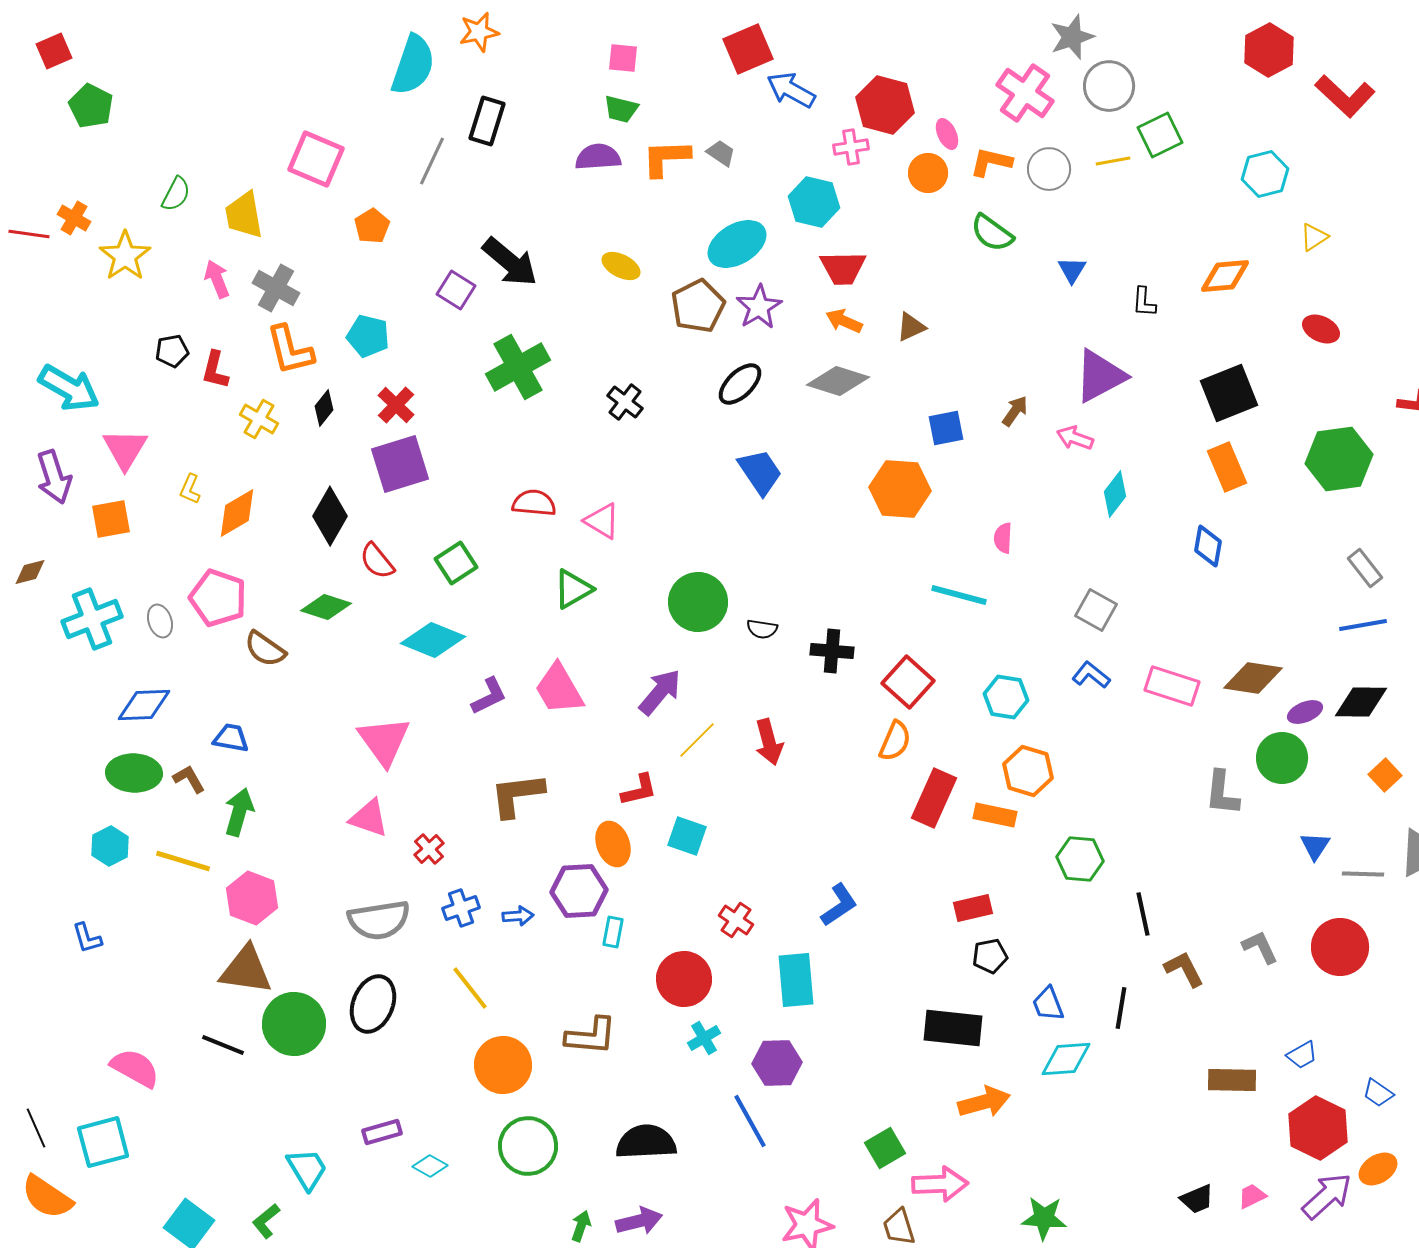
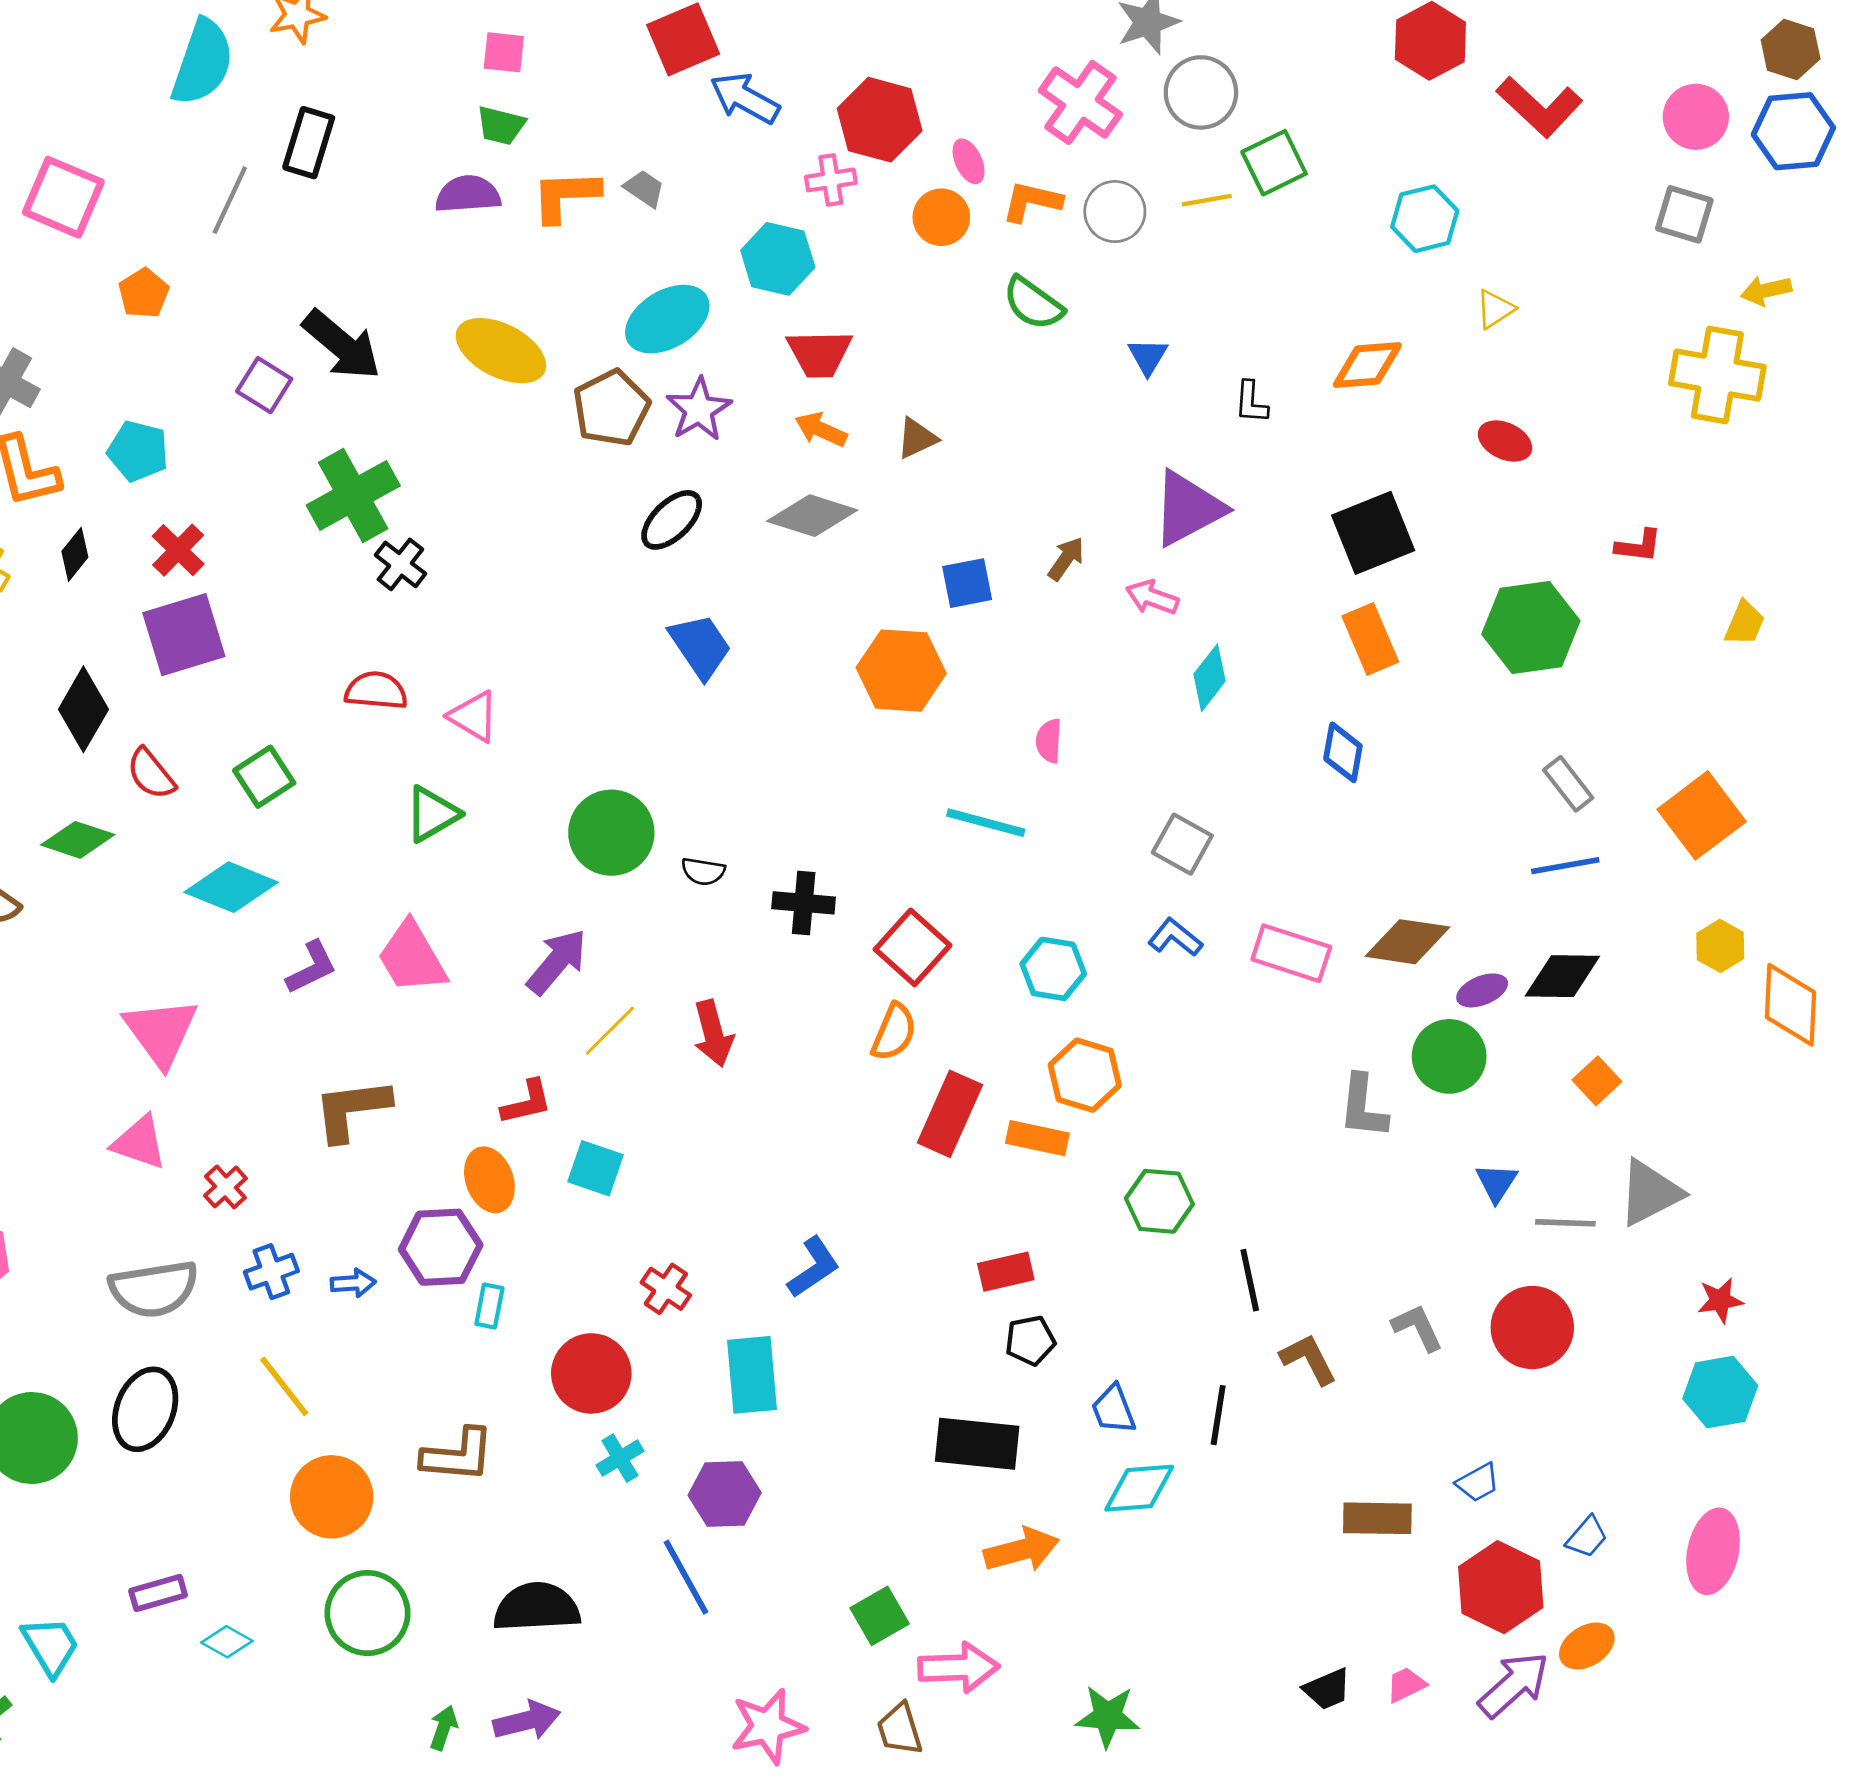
yellow ellipse: (621, 266) -> (501, 351), size x1.6
black cross: (625, 402) -> (400, 564), moved
blue trapezoid: (1378, 1093) -> (1587, 1537), turned -84

